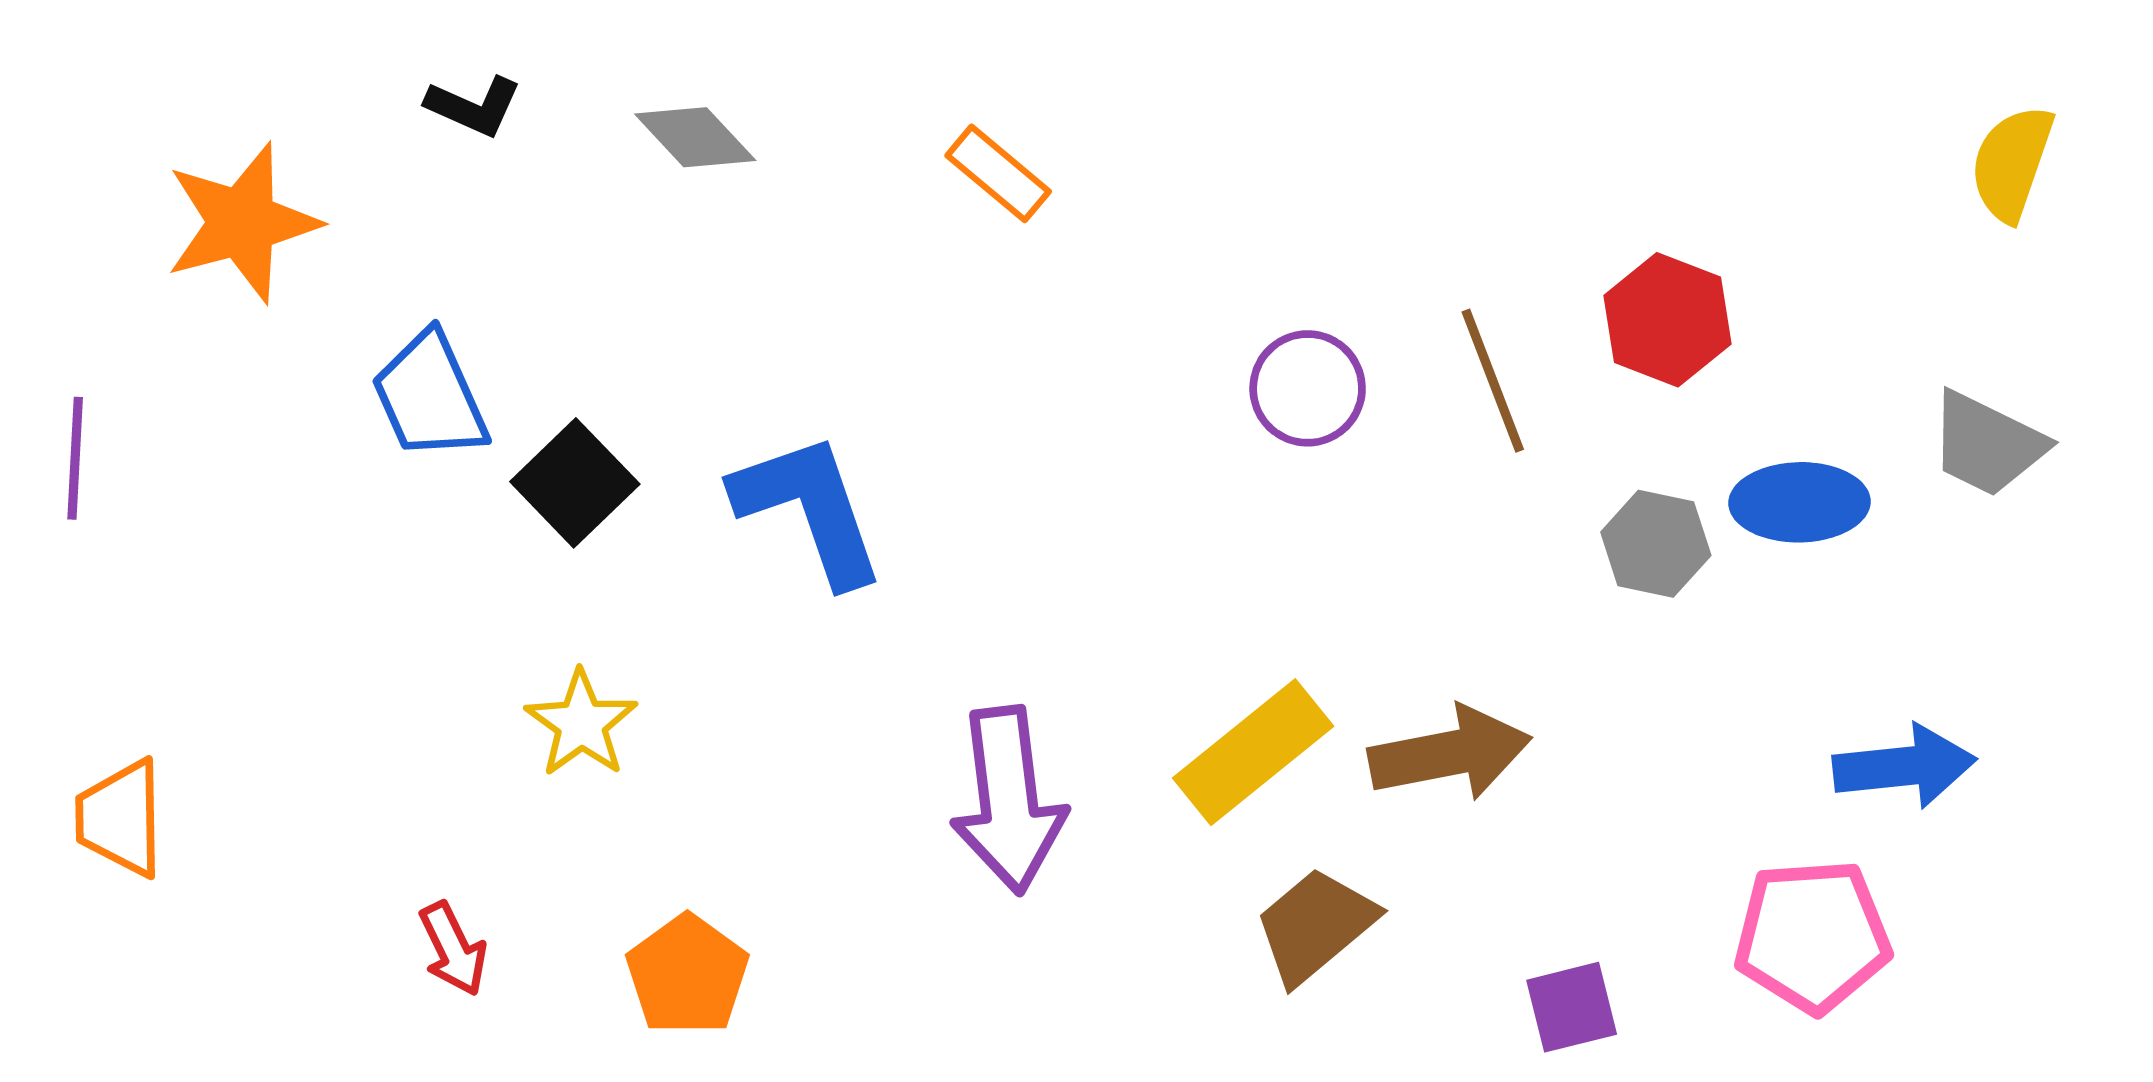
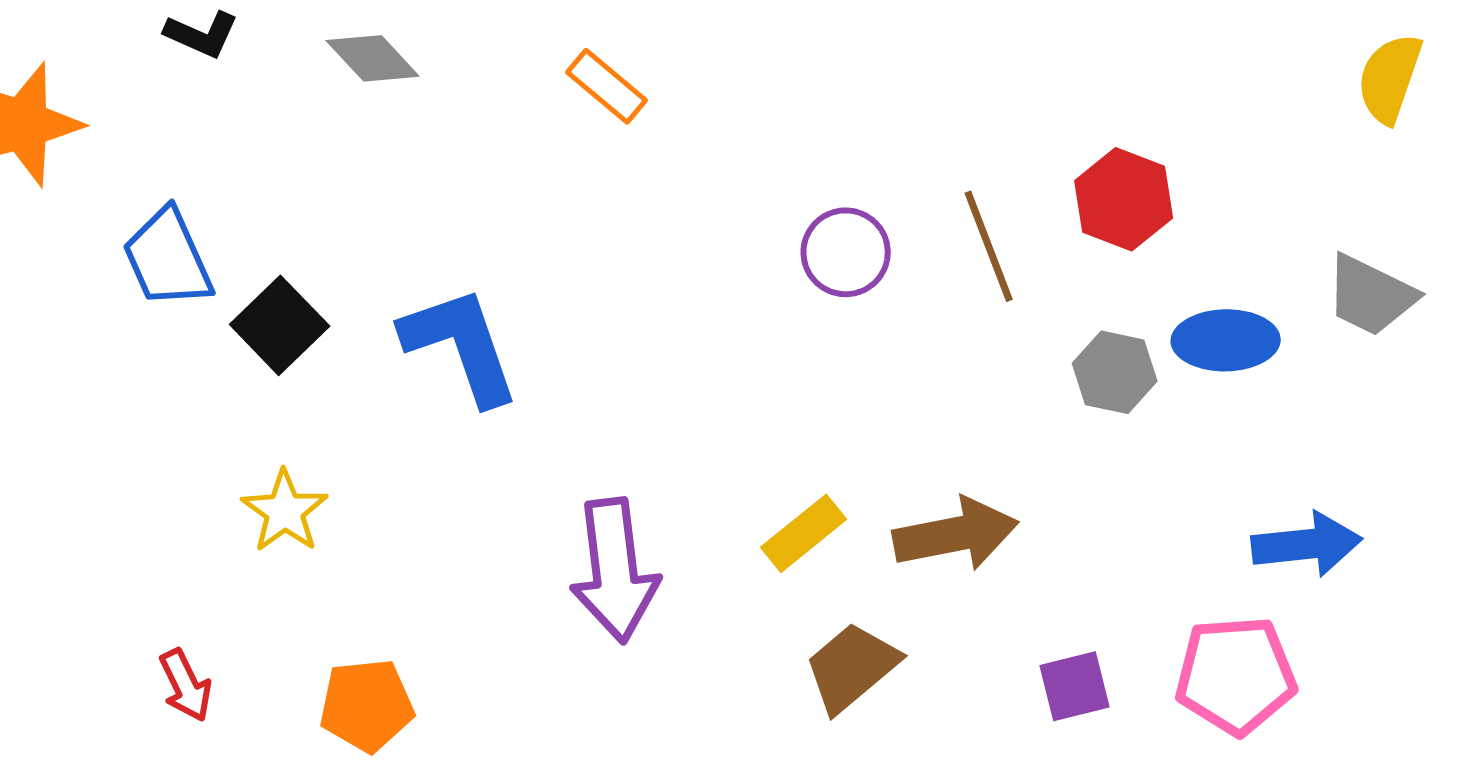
yellow rectangle: (1253, 752) -> (804, 533), size x0.7
orange pentagon: (687, 975) -> (367, 705), turned 30
purple square: (1572, 1007) -> (1075, 686), moved

